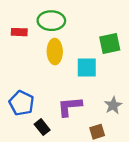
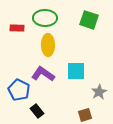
green square: (110, 44) -> (89, 20), moved, turned 30
cyan square: (87, 68) -> (76, 71), moved
purple L-shape: (70, 106) -> (43, 74), moved, turned 40

